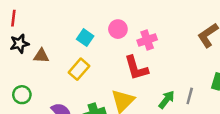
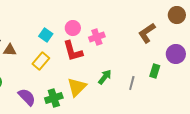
red L-shape: (136, 68) -> (73, 51), moved
green arrow: (167, 100) -> (105, 77), moved

